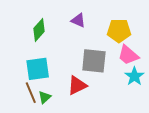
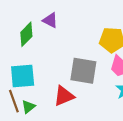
purple triangle: (78, 20) -> (50, 20), moved

